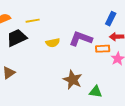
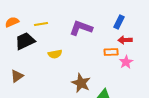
purple L-shape: (81, 39) -> (81, 28), moved
yellow semicircle: (53, 43) -> (55, 54), moved

